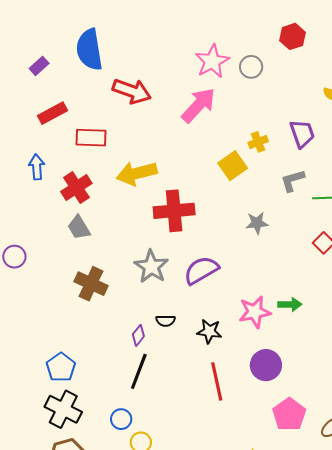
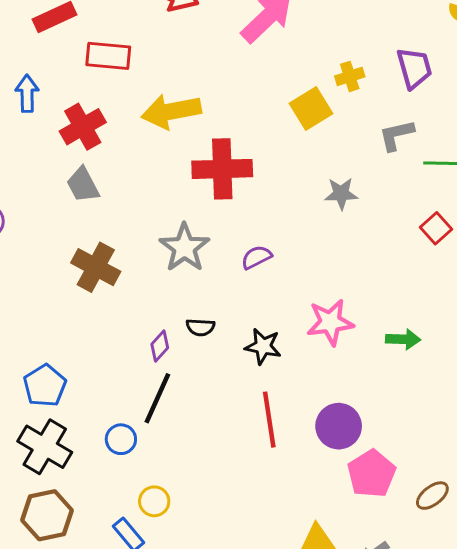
purple semicircle: (201, 270) -> (256, 257), size x0.6
green arrow: (290, 304) -> (403, 339), moved
purple circle: (266, 365) -> (339, 426), moved
blue circle: (121, 419) -> (121, 439), moved

